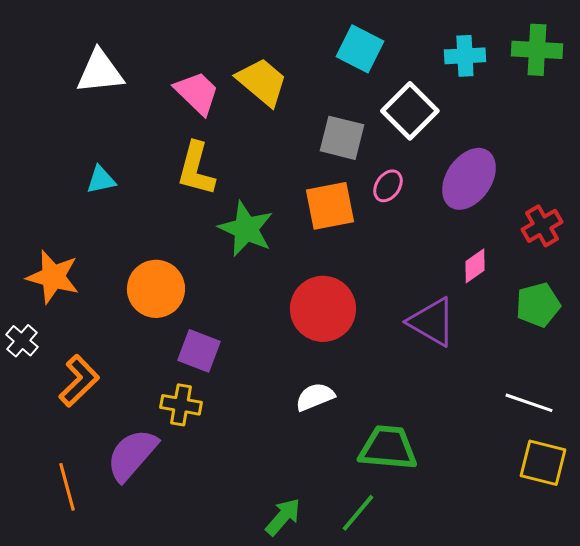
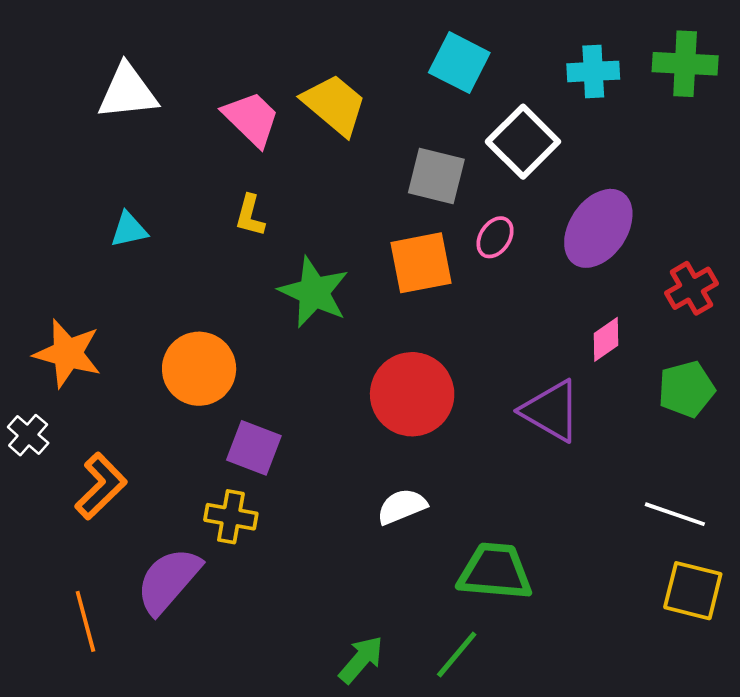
yellow L-shape: (196, 169) -> (250, 216), size x0.6

